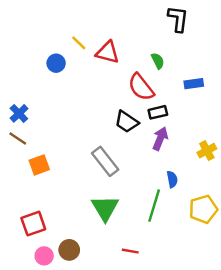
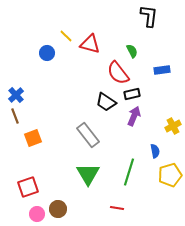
brown line: (18, 139) -> (15, 116), turned 35
blue semicircle: (172, 179) -> (155, 151), moved
red line: (130, 251) -> (117, 208), moved

